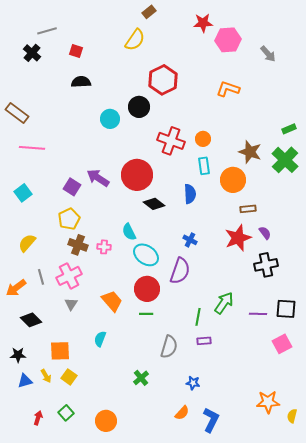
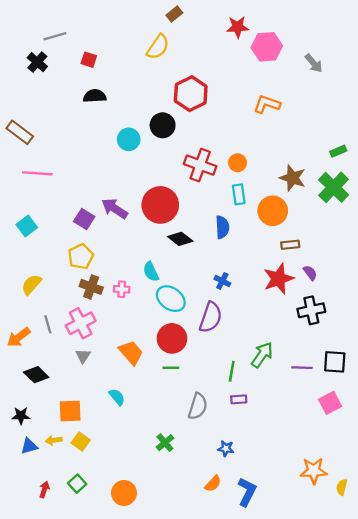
cyan semicircle: (100, 339) -> (117, 397), turned 119
yellow arrow: (46, 376) -> (54, 440), turned 112

